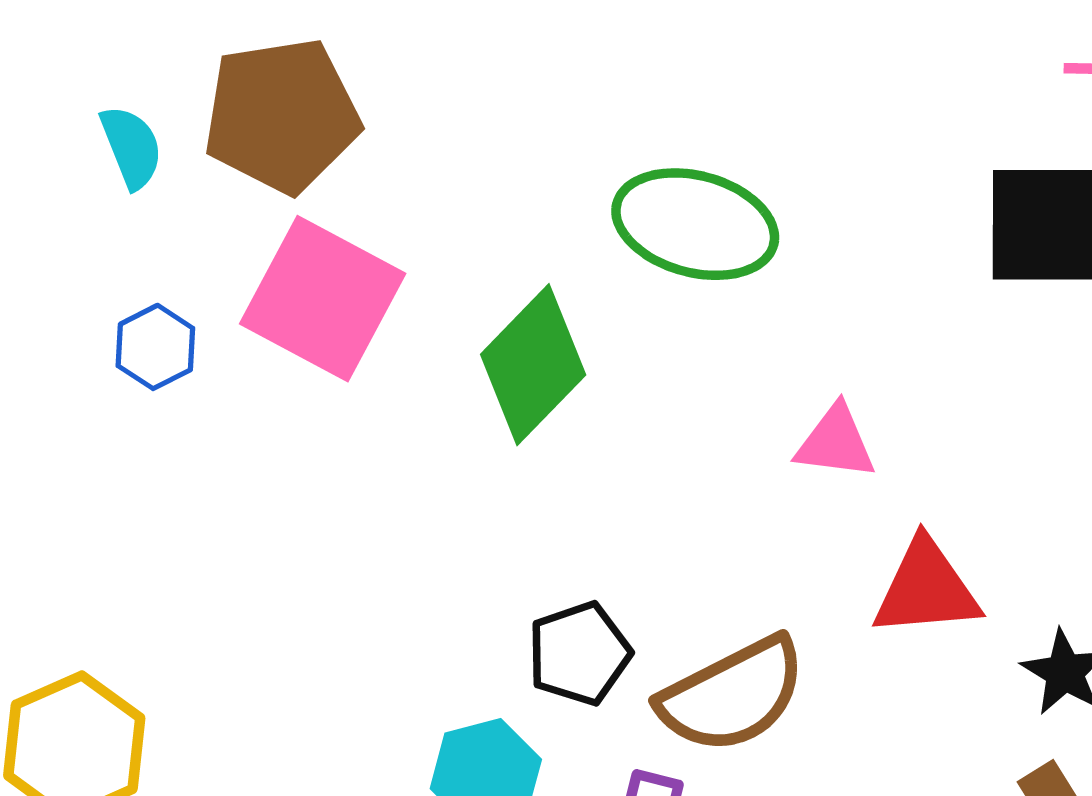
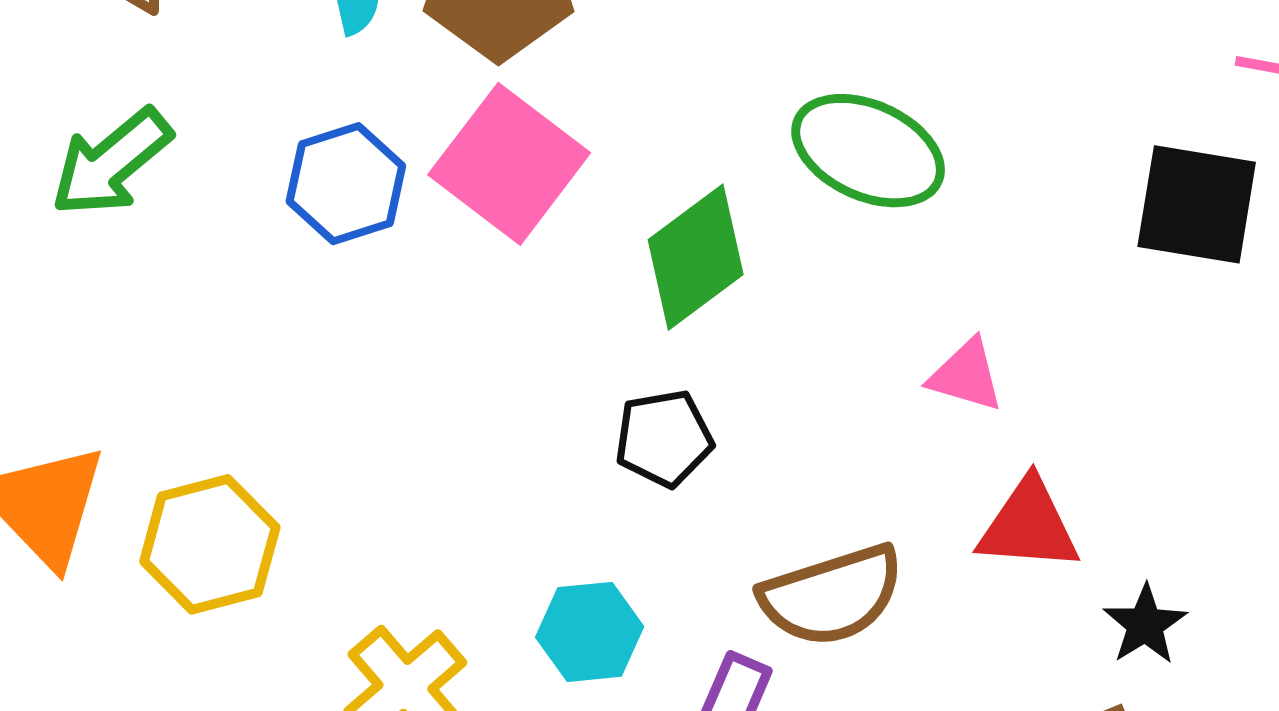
blue hexagon: (155, 347) -> (346, 184), size x1.5
black pentagon: (579, 654) -> (664, 438), moved

